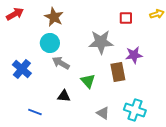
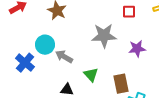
cyan circle: (50, 43) -> (45, 45), moved
brown rectangle: (118, 72) -> (121, 84), moved

